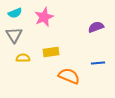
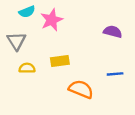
cyan semicircle: (15, 13) -> (27, 12), moved
purple semicircle: (96, 27) -> (113, 32), turned 35

